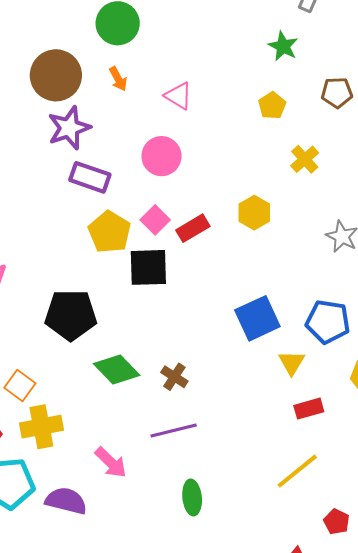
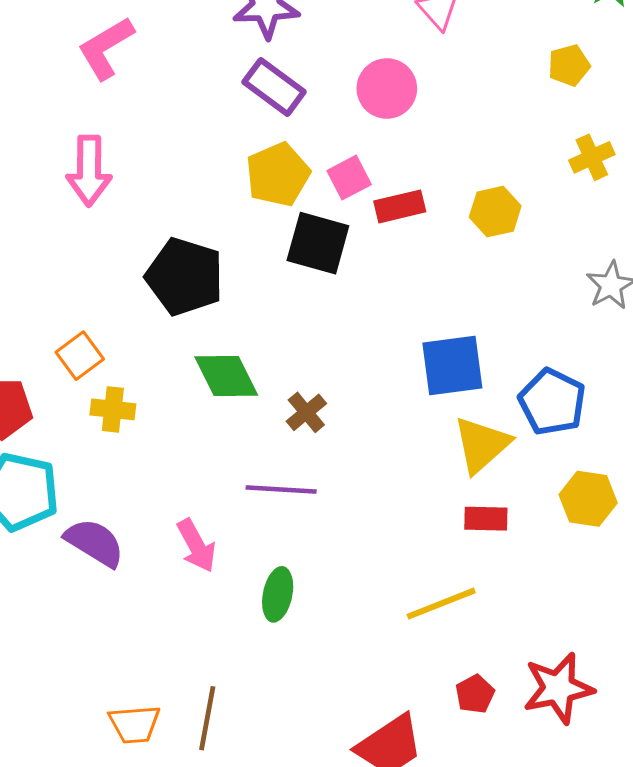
yellow triangle: (292, 363) -> (482, 445), size x1.5
yellow cross: (41, 427) -> (113, 409), moved, size x0.7
pink arrow: (111, 462) -> (196, 546), moved

